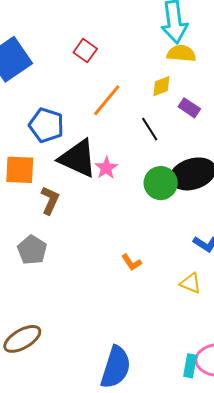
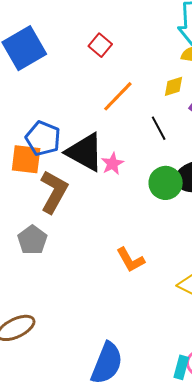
blue pentagon: (46, 125) -> (43, 138), moved
brown L-shape: (50, 200) -> (54, 192), size x1.5
orange L-shape: (131, 262) -> (130, 260), size x1.4

